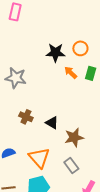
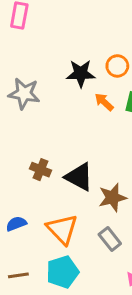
gray star: (16, 78) -> (24, 94), moved
black triangle: (52, 123) -> (79, 177), size x1.5

